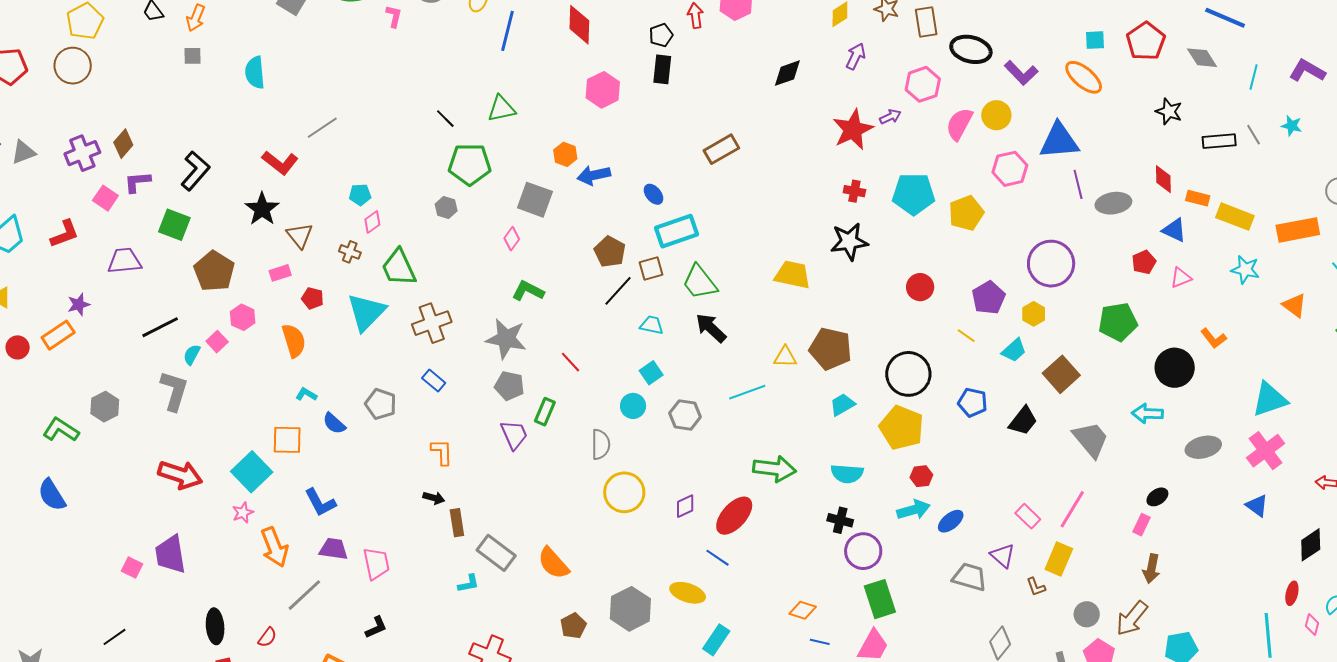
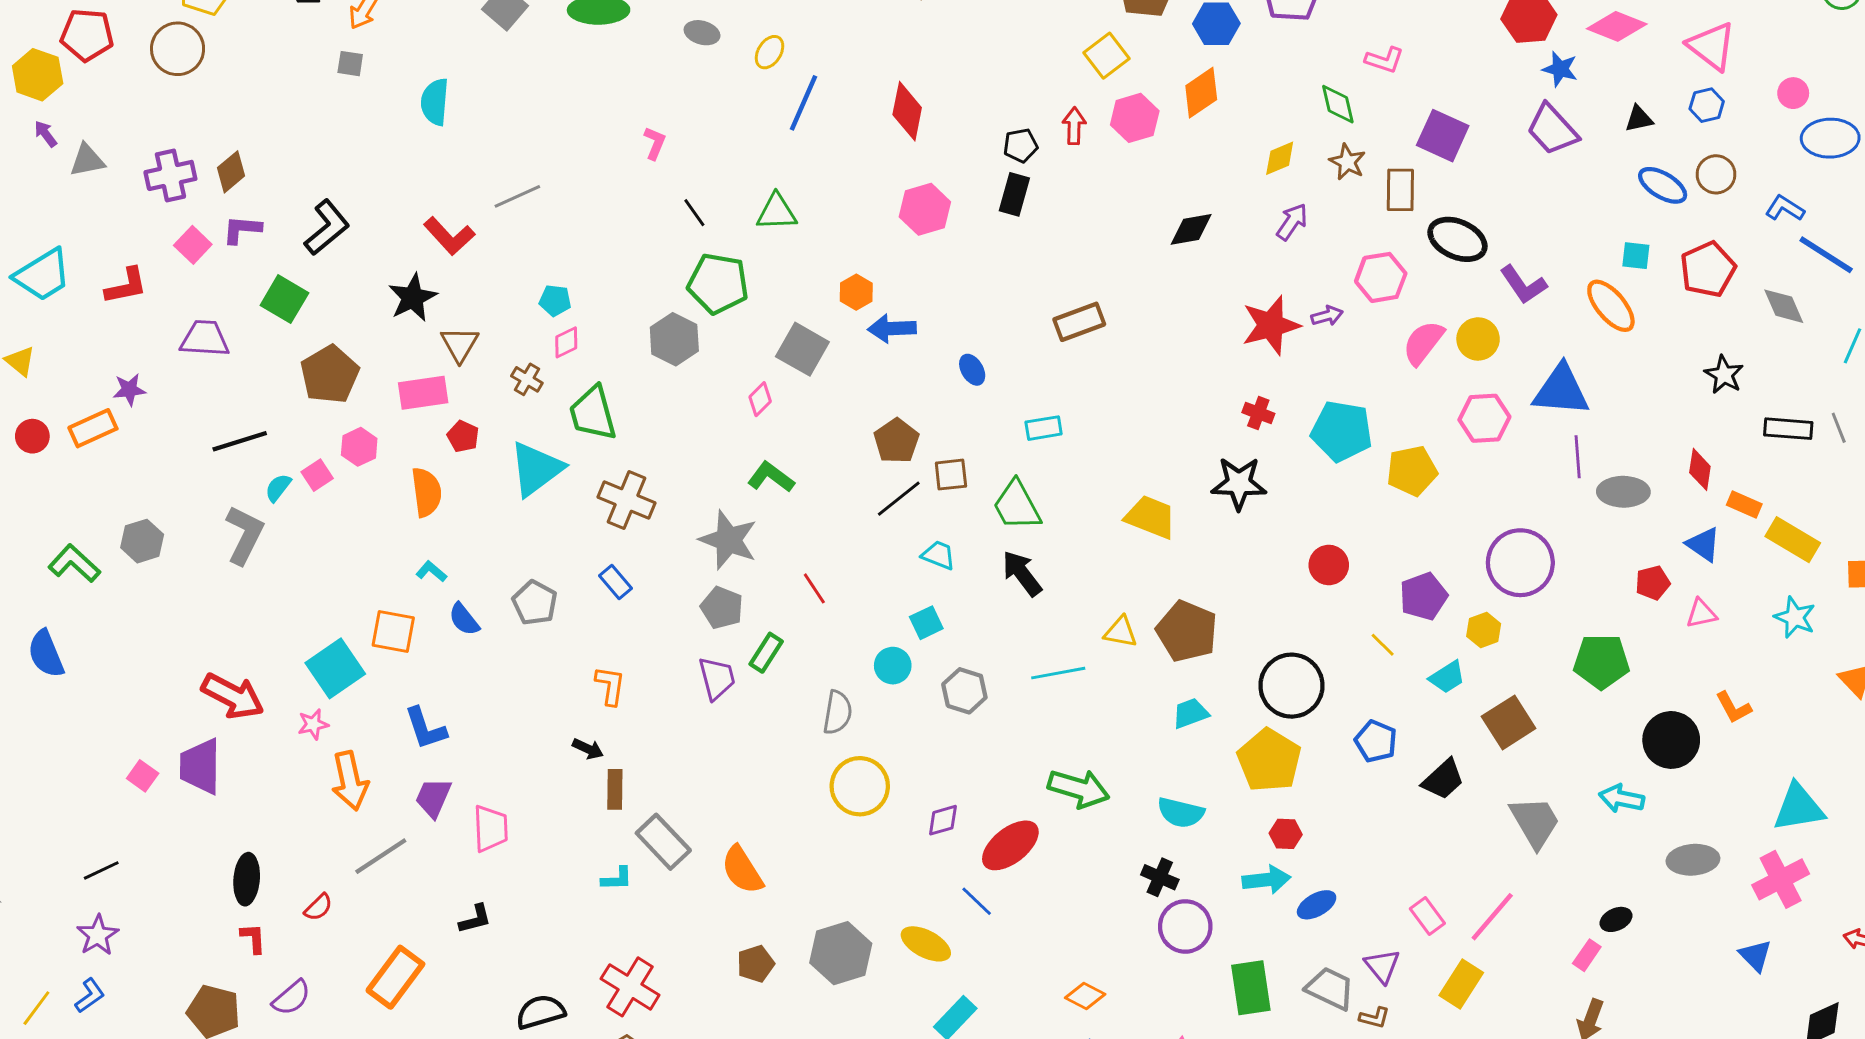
pink L-shape: (394, 16) -> (655, 143), moved
gray hexagon: (446, 207) -> (674, 339), size x1.6
cyan rectangle: (676, 231) -> (1044, 428), moved, size x0.6
pink rectangle: (280, 273) -> (423, 393), size x1.6
brown cross: (432, 323) -> (627, 500), turned 33
red arrow: (180, 475) -> (233, 696), moved
purple trapezoid: (334, 549) -> (433, 798), turned -84
brown L-shape: (1036, 587) -> (1374, 1018), moved, turned -65
green rectangle: (880, 599) -> (1251, 988), moved

